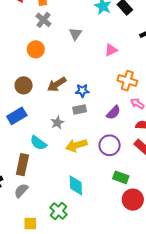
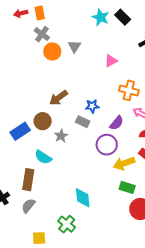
orange circle: (36, 49) -> (52, 51), moved
brown circle: (24, 85) -> (43, 121), moved
blue star: (82, 91) -> (92, 106), moved
gray rectangle: (80, 109) -> (83, 122), turned 40
yellow arrow: (76, 145) -> (124, 163), moved
purple circle: (110, 145) -> (107, 145), moved

